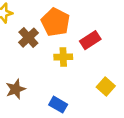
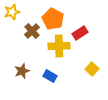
yellow cross: (63, 57) -> (59, 46), size x1.5
blue rectangle: (58, 105) -> (50, 76), moved

